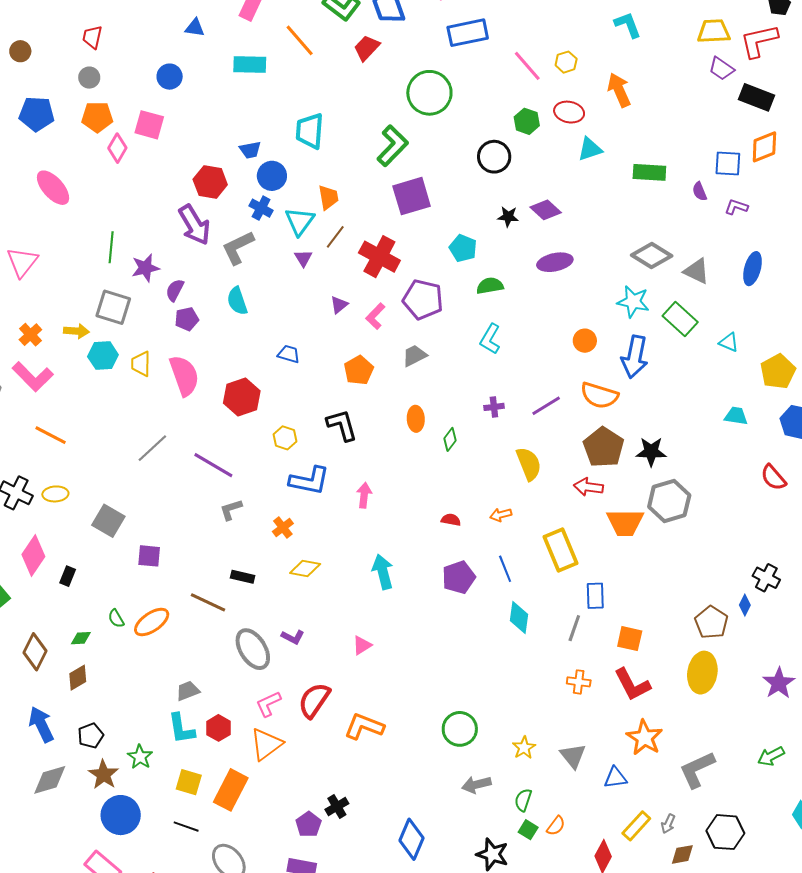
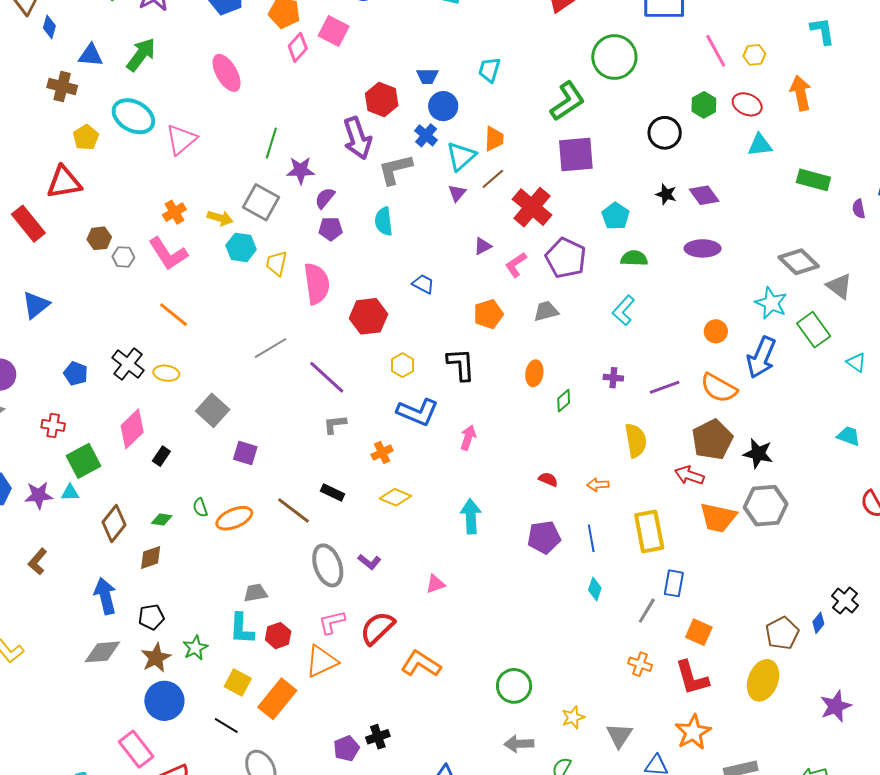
cyan trapezoid: (310, 131) -> (489, 70), size x0.7
cyan diamond: (519, 618) -> (595, 589), size x0.7

